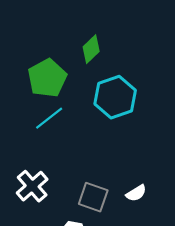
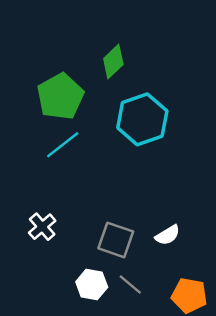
white cross: (32, 186) -> (42, 227), size x0.7

